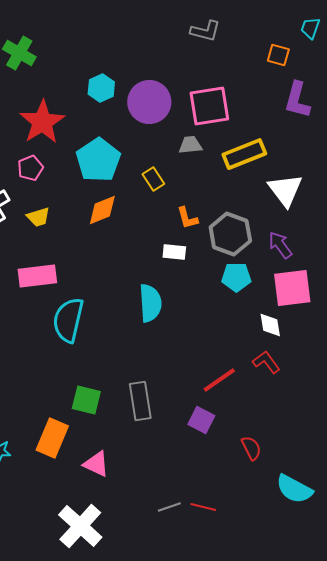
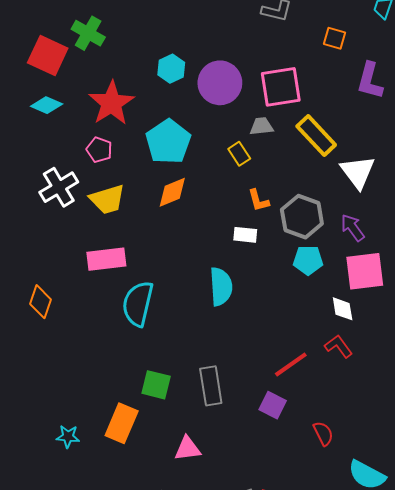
orange square: (278, 55) -> (334, 38), moved
yellow rectangle: (244, 154) -> (316, 136), turned 69
pink pentagon: (30, 168) -> (99, 150), turned -30
yellow rectangle: (153, 179) -> (239, 154), moved
yellow trapezoid: (38, 217) -> (107, 199), size x1.5
pink triangle: (96, 464) -> (187, 449), moved, turned -32

